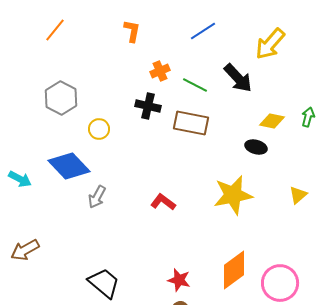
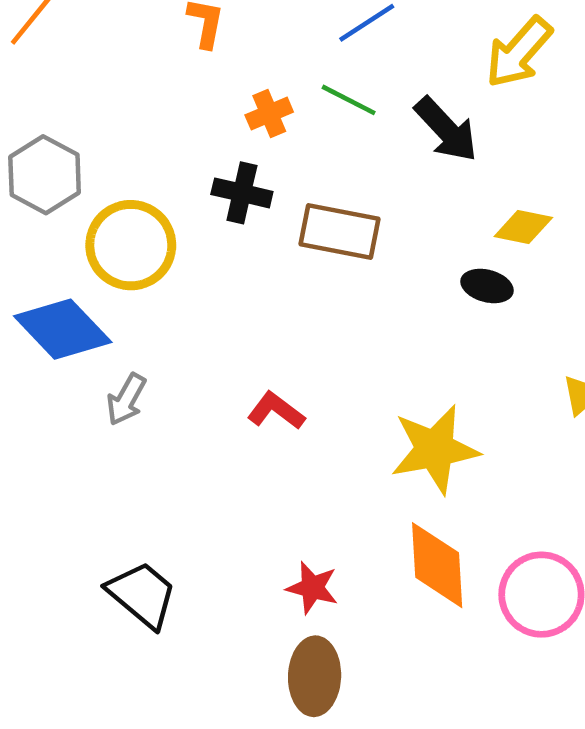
green line: (195, 85) -> (349, 100), moved
yellow circle: (99, 129) -> (131, 245), size x1.8
yellow star: (233, 195) -> (435, 449), moved
orange diamond: (234, 270) -> (437, 565), turned -57

